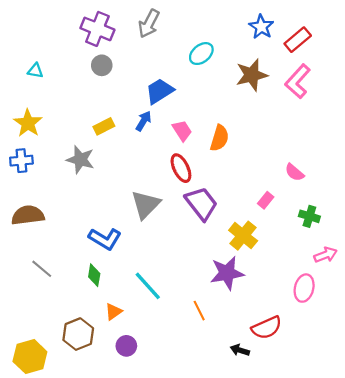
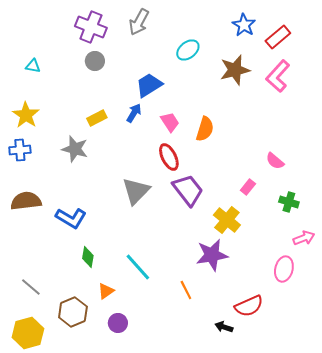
blue L-shape: (105, 239) -> (71, 218), moved
gray line: (42, 269) -> (31, 287), moved

